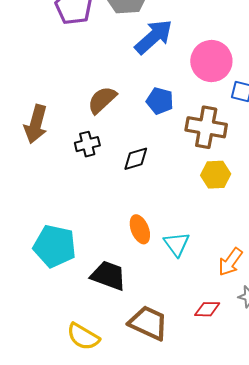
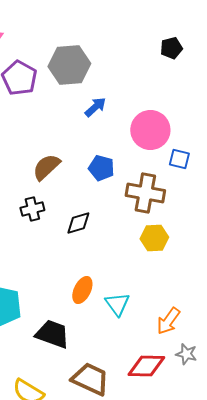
blue arrow: (154, 37) -> (95, 107), size x0.6
orange ellipse: (140, 229) -> (82, 290), turned 48
red diamond: (207, 309) -> (146, 366), size x1.5

